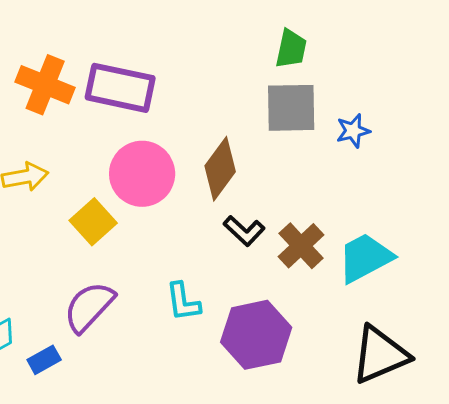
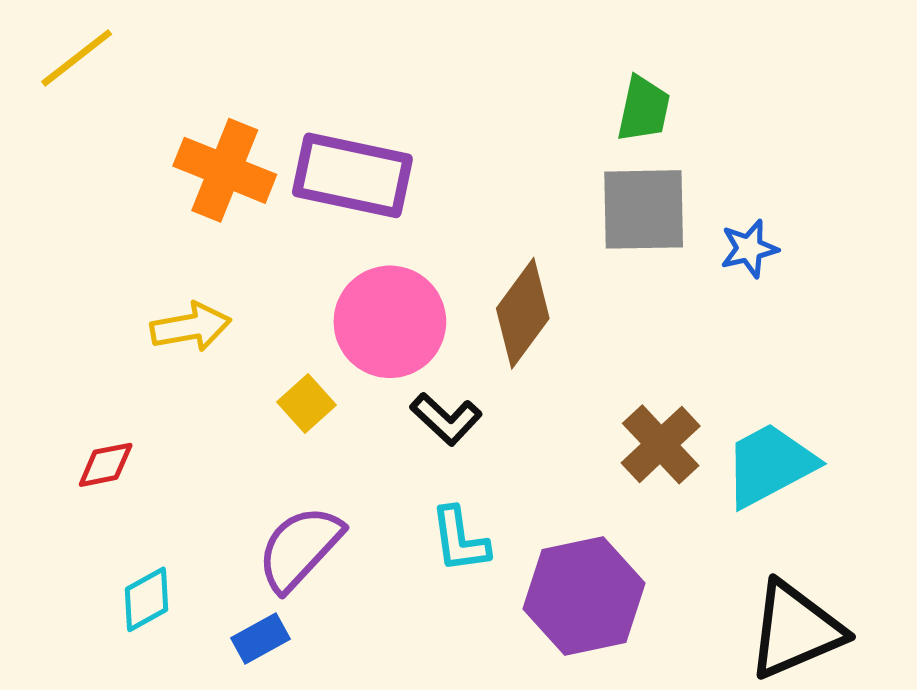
yellow square: (93, 222) -> (306, 404), size x0.7
black L-shape: (244, 231) -> (446, 419), moved
blue rectangle: (44, 360) -> (261, 639), moved

